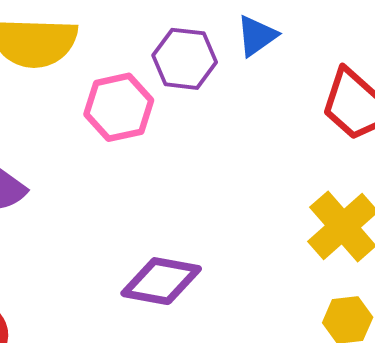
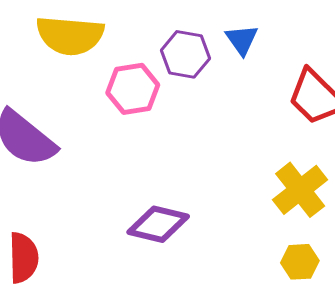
blue triangle: (257, 36) -> (242, 40), turned -33

